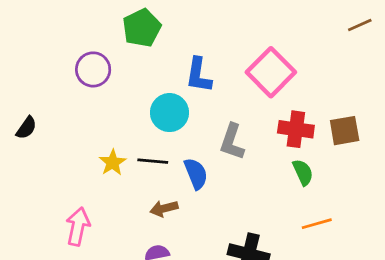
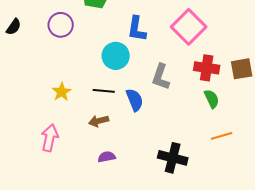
black semicircle: (26, 128) -> (14, 27), moved
yellow star: (113, 163) -> (62, 92), moved
brown arrow: (164, 208) -> (99, 121), moved

